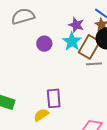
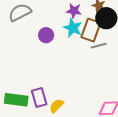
purple rectangle: (54, 98) -> (39, 98), moved

